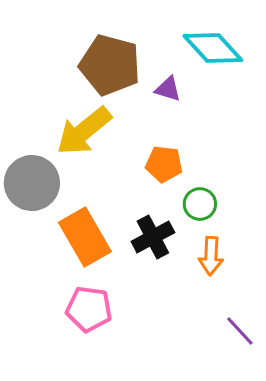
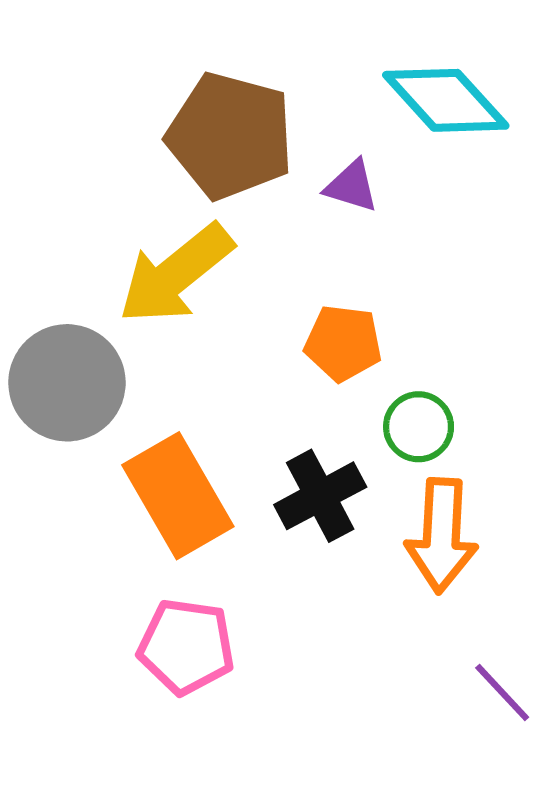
orange arrow: (211, 256) -> (442, 536), size x1.4

